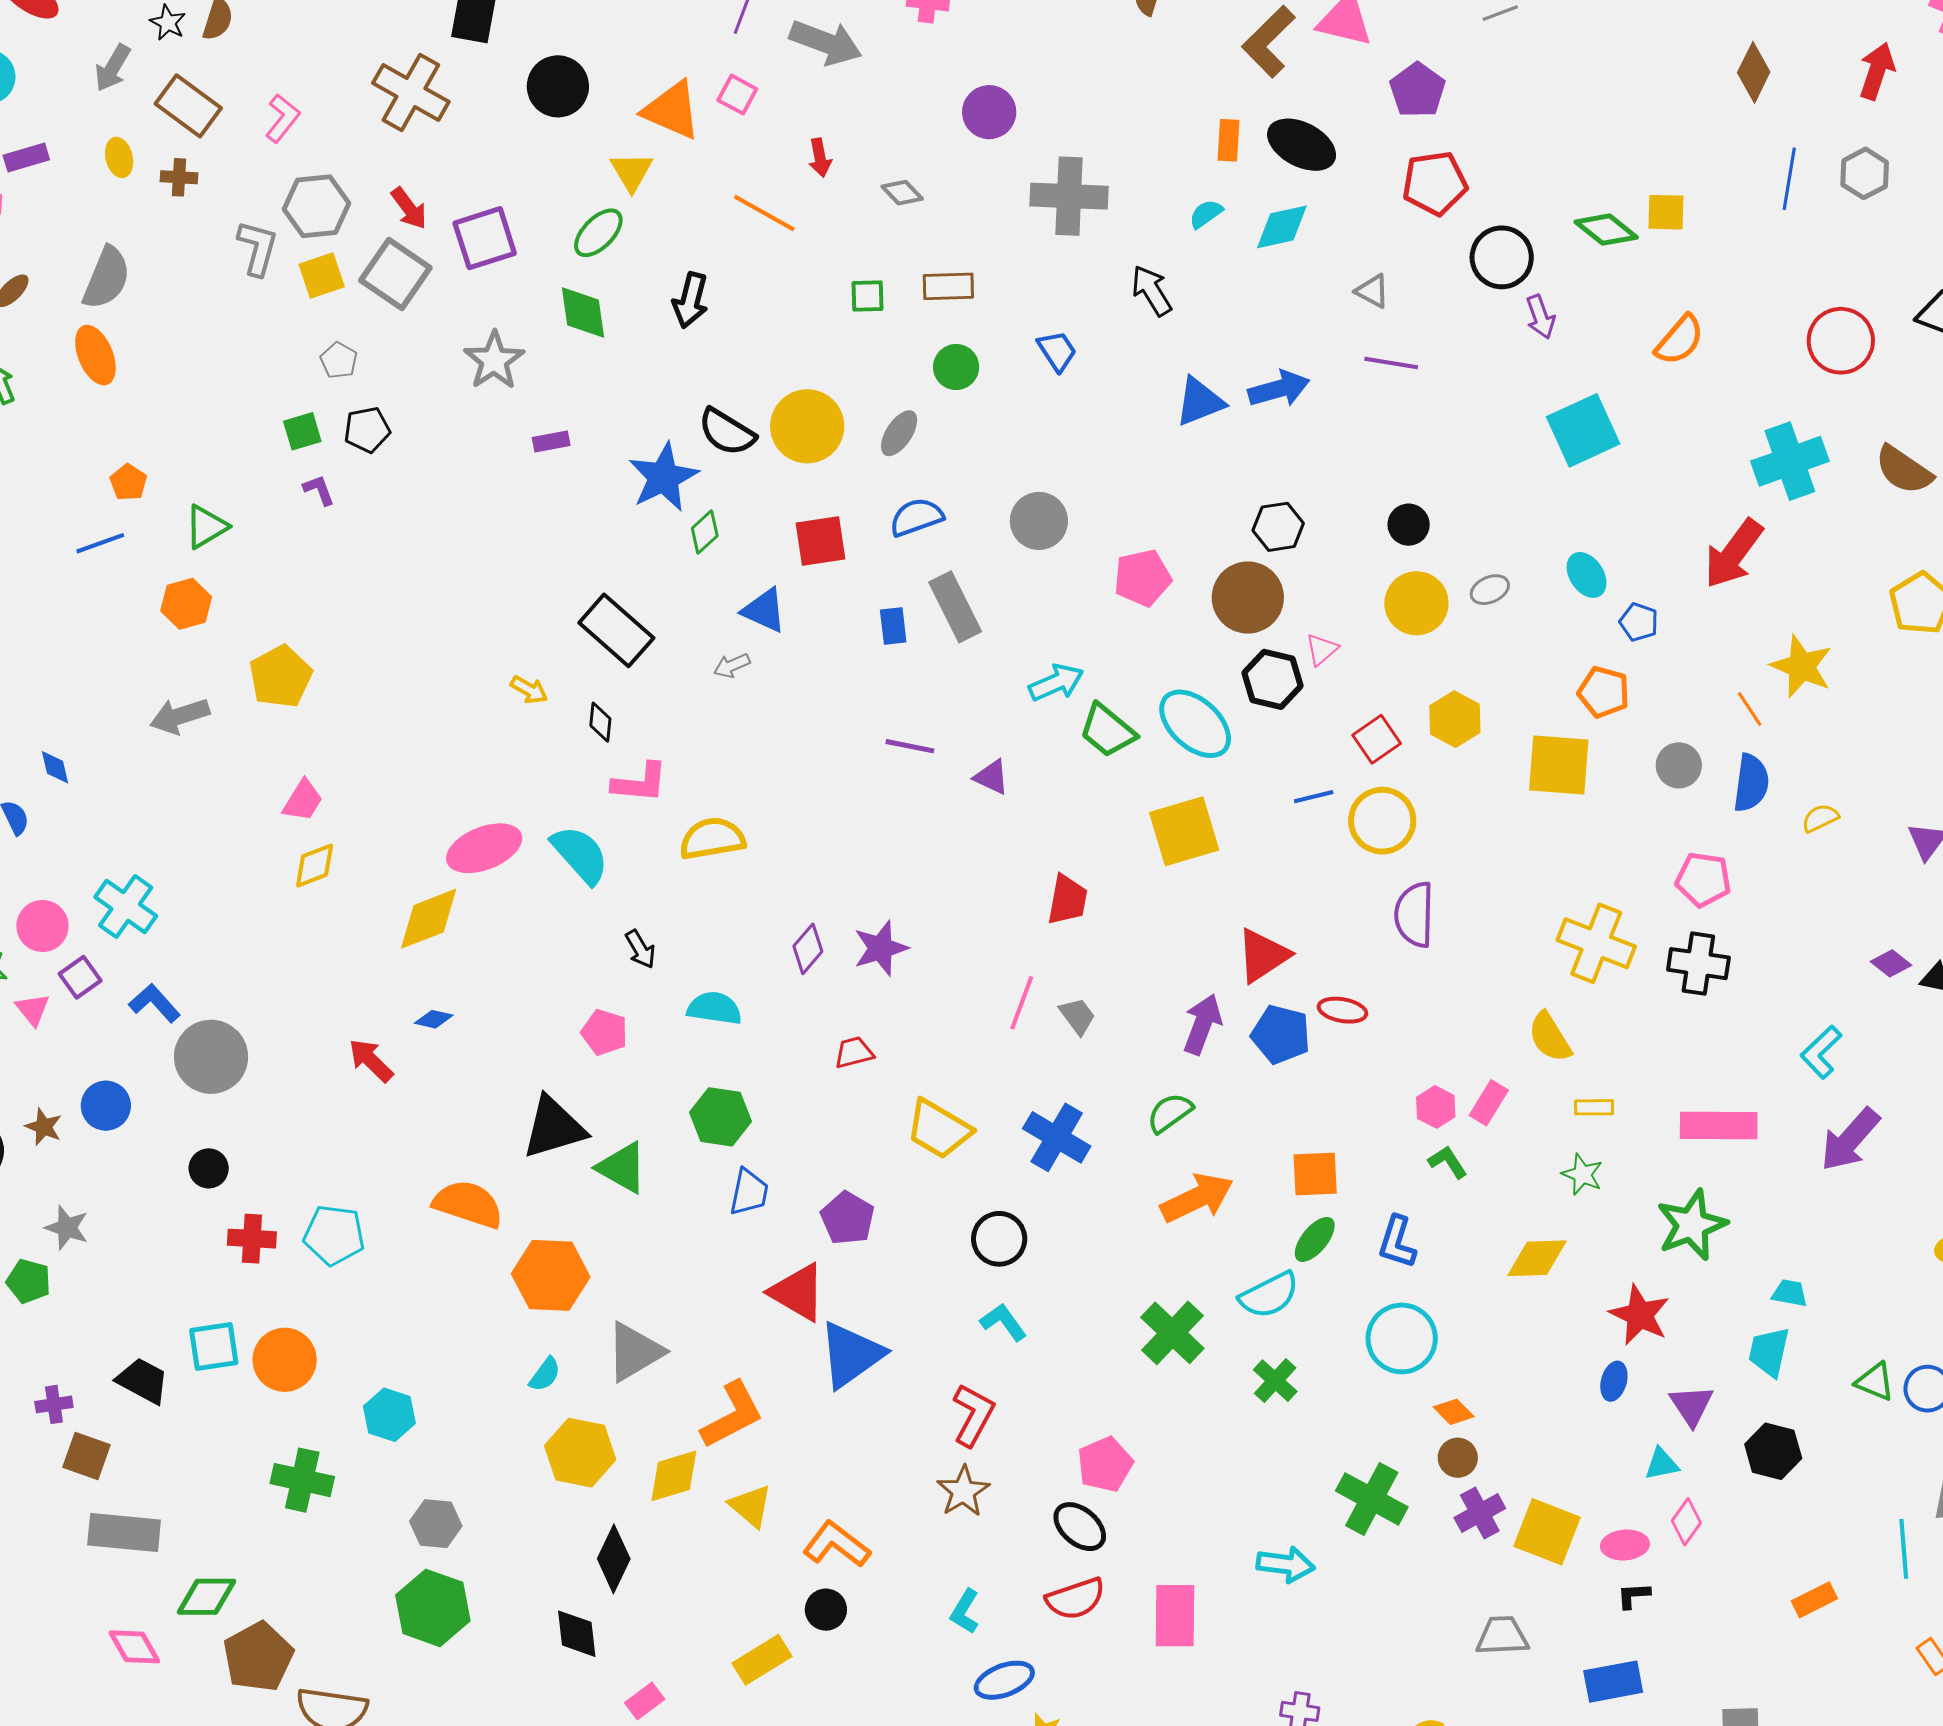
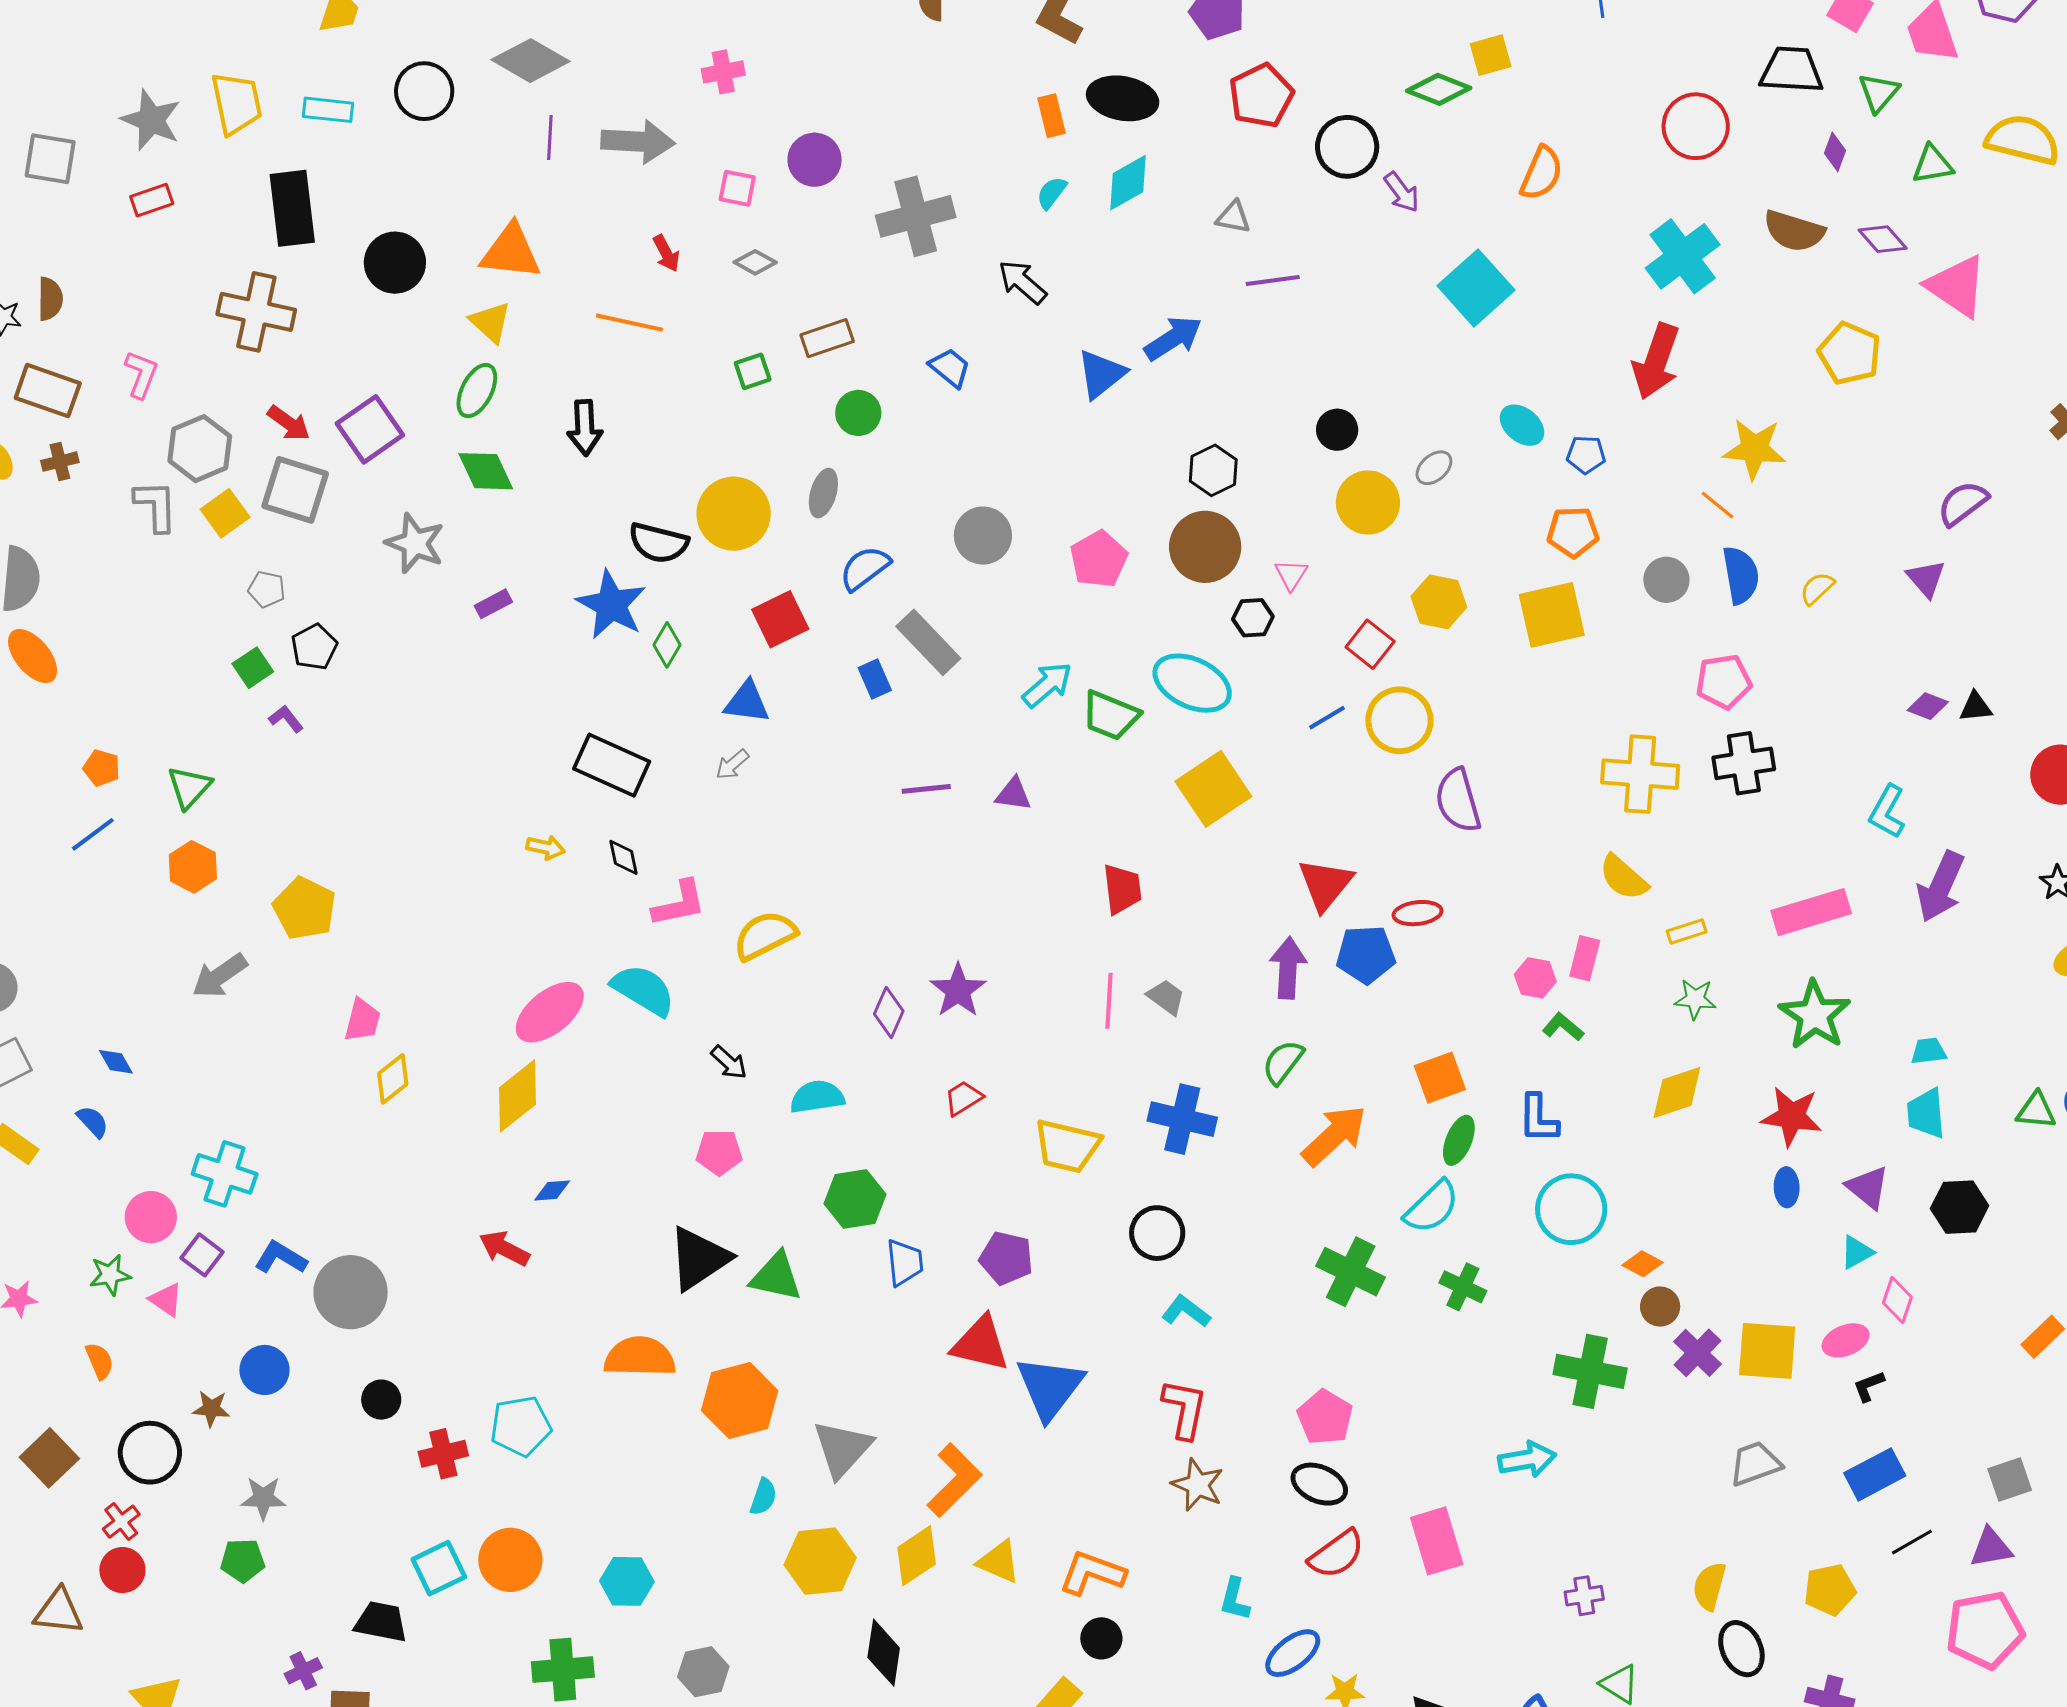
pink square: (737, 95) -> (737, 188), moved
black hexagon: (1272, 679) -> (1253, 618), size x0.7

